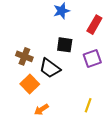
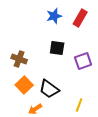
red rectangle: (94, 25) -> (80, 18), moved
black trapezoid: (50, 68) -> (49, 89), moved

